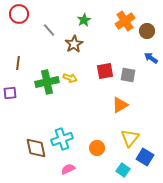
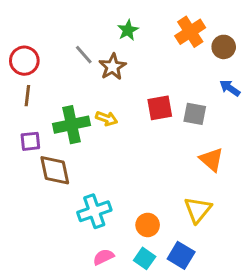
red circle: (19, 14) -> (24, 61), moved
gray line: (49, 30) -> (84, 55), moved
purple square: (10, 93) -> (30, 141), moved
orange triangle: (120, 105) -> (211, 160), moved, turned -48
brown diamond: (36, 148) -> (55, 170), moved
blue square: (145, 157) -> (181, 255), moved
cyan square: (123, 170) -> (145, 258), moved

